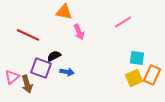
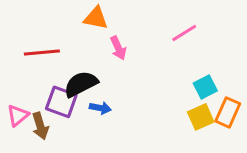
red line: (28, 35) -> (42, 52), turned -30
black semicircle: (54, 56) -> (81, 84), size x1.6
cyan square: (137, 58) -> (205, 87), turned -35

